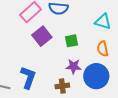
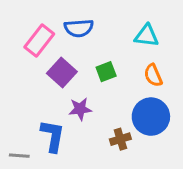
purple star: (74, 66) -> (80, 109), moved
brown cross: (62, 86) -> (120, 139), moved

